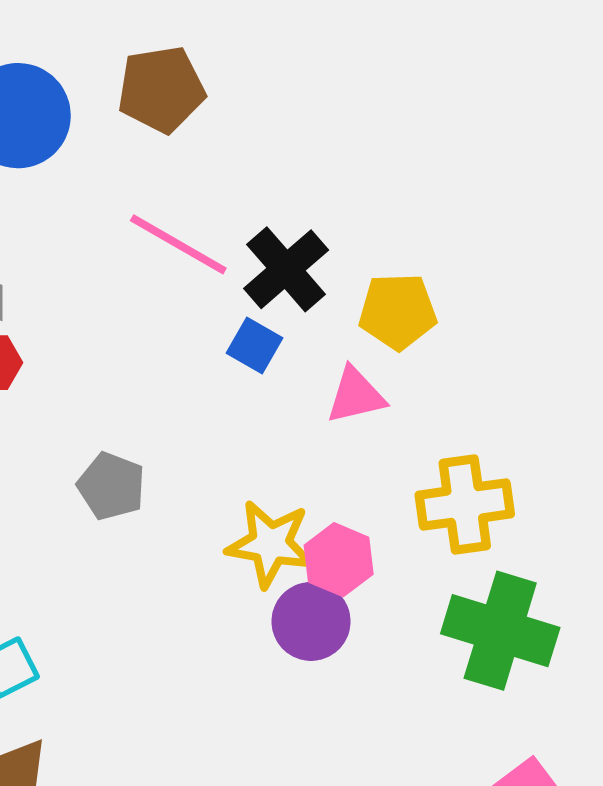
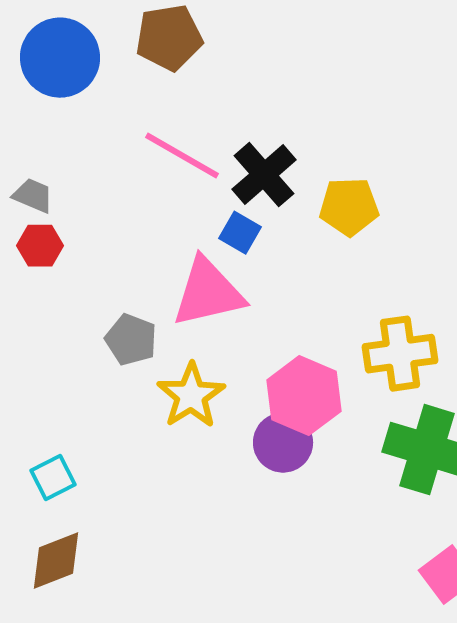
pink triangle: (356, 395) -> (208, 293), moved, size x1.6
yellow star: (270, 544) -> (191, 396), moved, turned 30
pink hexagon: (339, 560) -> (304, 396), size x1.4

